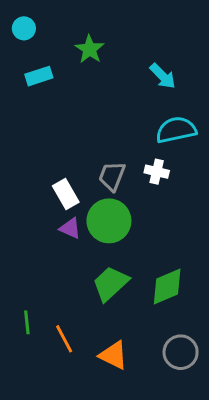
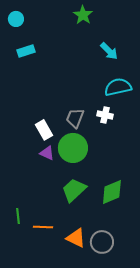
green star: (90, 49) -> (83, 15), moved
orange line: (64, 339) -> (43, 227), turned -60
gray circle: (181, 352) -> (102, 242), moved

